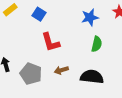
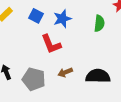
blue star: (90, 17) -> (62, 19), moved
green semicircle: (97, 44) -> (99, 23), moved

